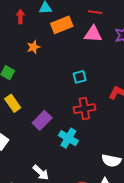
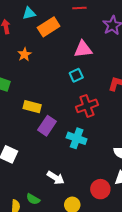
pink triangle: (93, 34) -> (83, 49), moved
yellow rectangle: (13, 103) -> (32, 107), moved, turned -30

